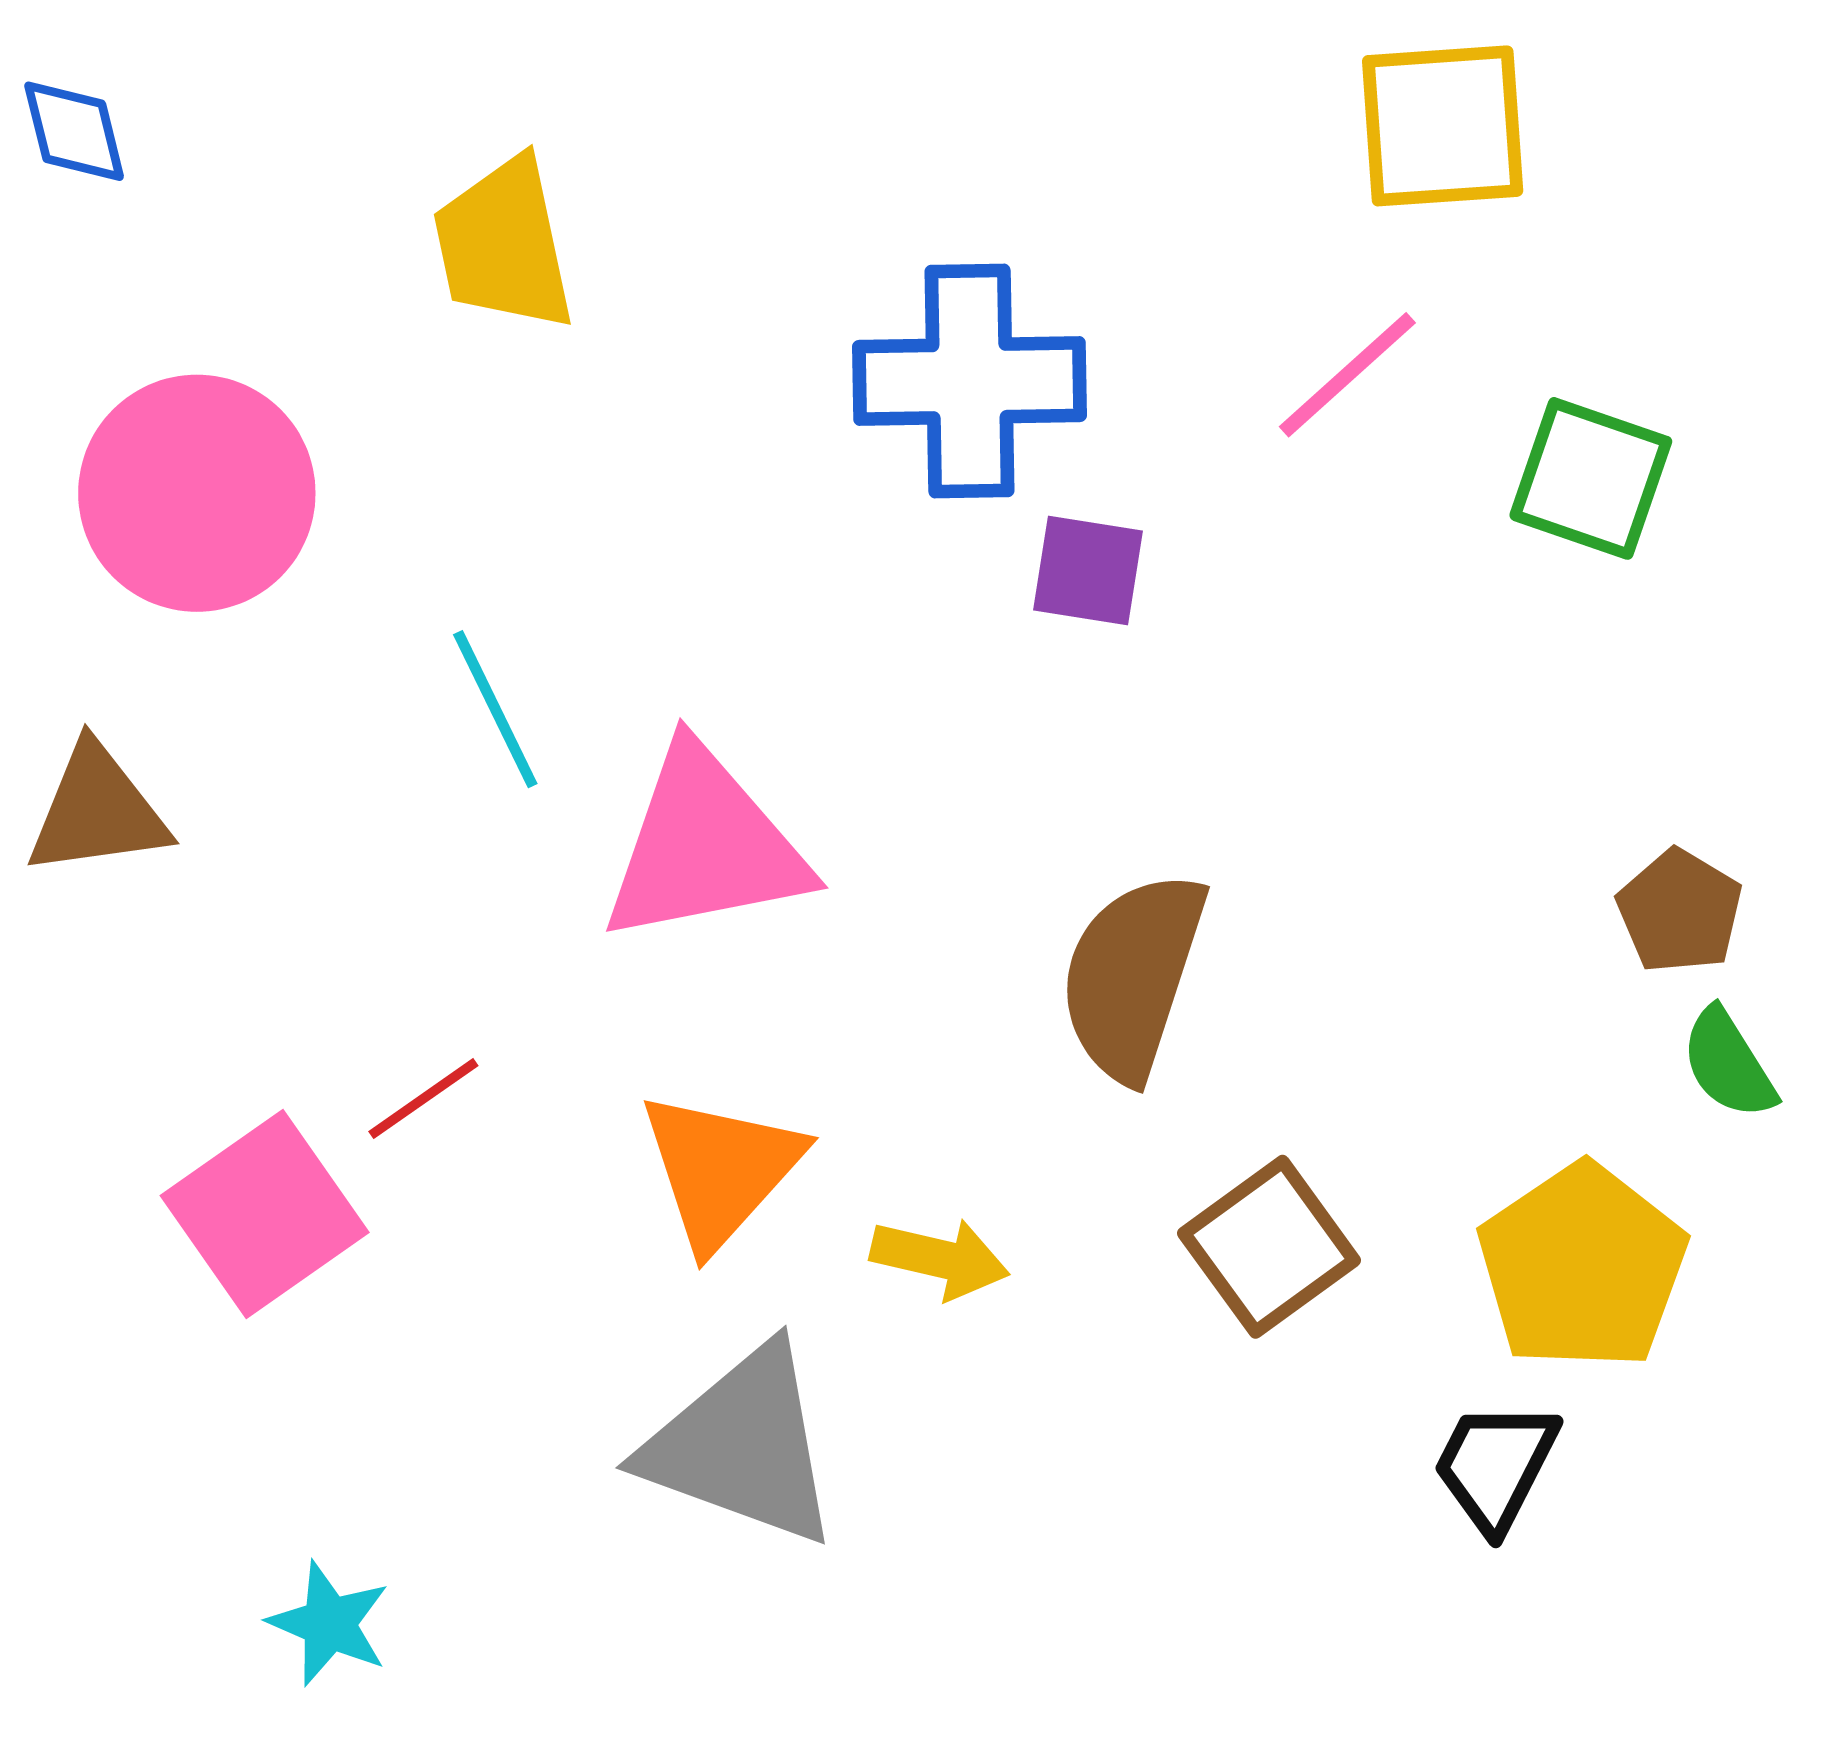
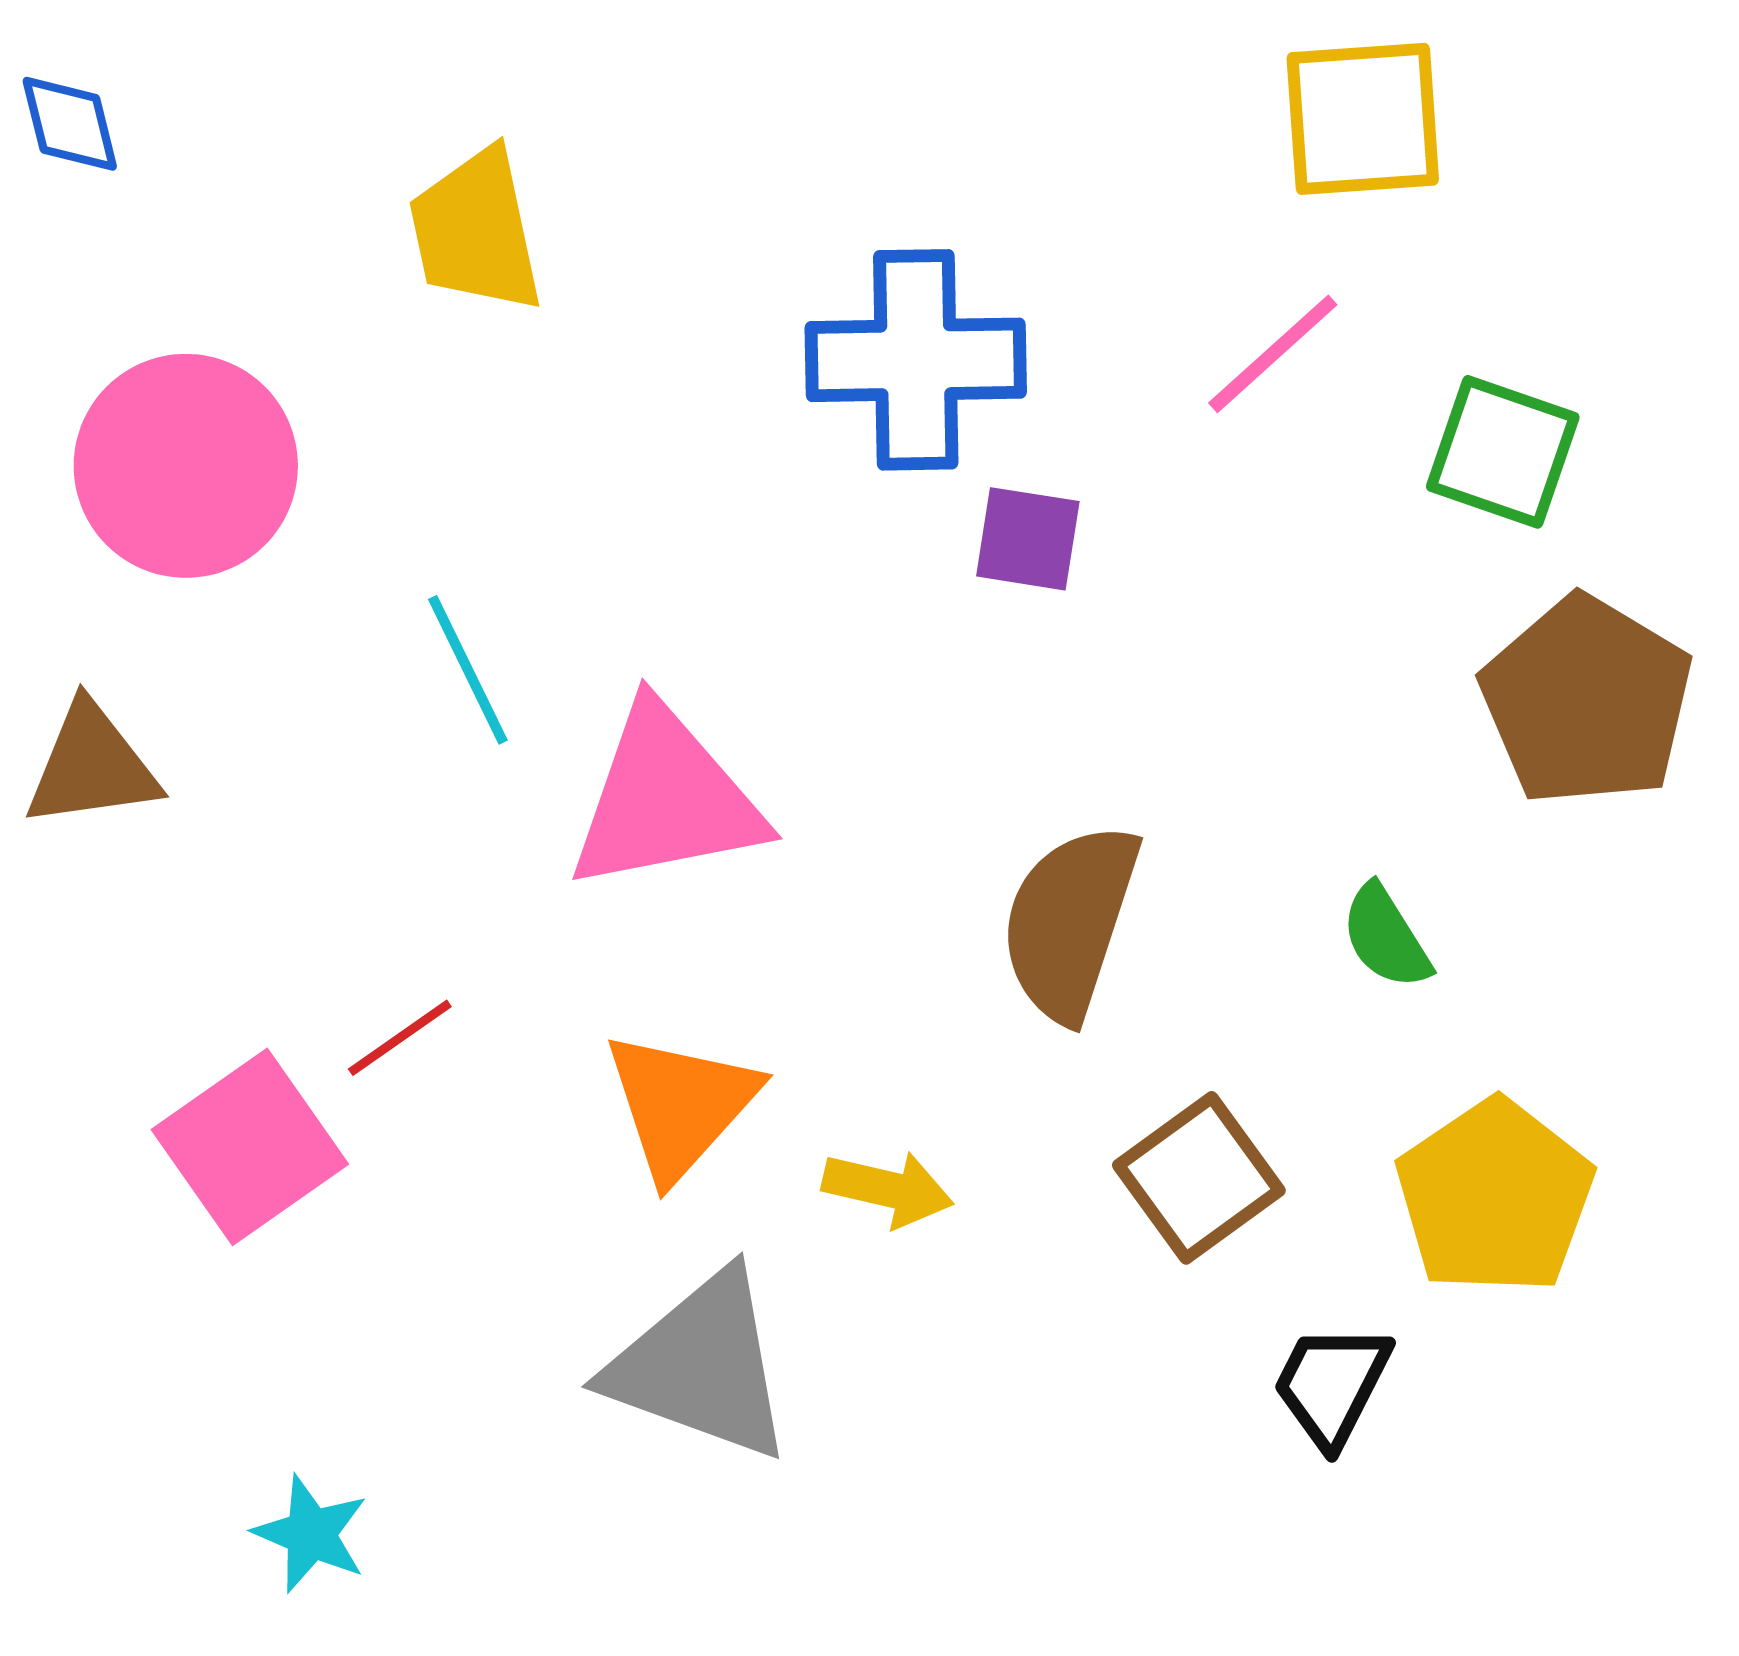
brown pentagon: (1680, 911) -> (1587, 701), moved, size x1.8
green semicircle: (1728, 1064) -> (1386, 937), moved
black trapezoid: (1496, 1466) -> (1332, 1385), moved

